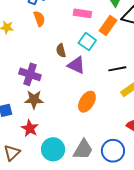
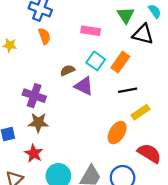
orange rectangle: (108, 25) -> (120, 62), moved
brown semicircle: (61, 51) -> (67, 70), turned 80
orange ellipse: (87, 102) -> (117, 133), moved

